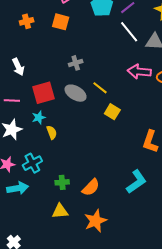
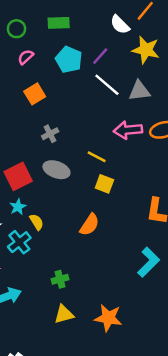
orange square: (61, 22) -> (35, 94), moved, turned -36
yellow line: (100, 88) -> (97, 157), moved
cyan cross: (32, 163) -> (19, 242), moved
orange semicircle: (91, 187) -> (89, 225), moved
orange star: (95, 221) -> (108, 318), turned -30

